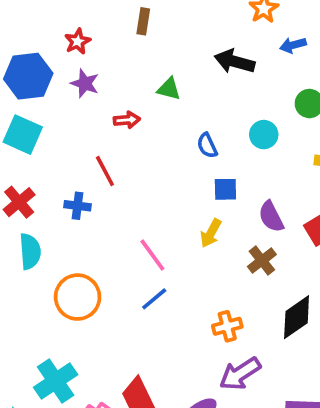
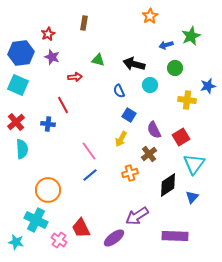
blue arrow: (293, 45) -> (166, 45), moved
black arrow: (235, 62) -> (134, 64), moved
blue square: (225, 189) -> (129, 115), turned 32
orange circle: (78, 297) -> (48, 190), moved
orange cross: (227, 326) -> (130, 173), moved
cyan cross: (56, 381) -> (36, 220), turned -30

